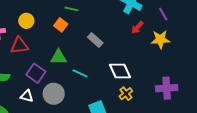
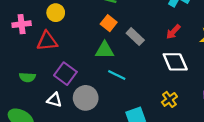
orange square: (61, 25) -> (109, 23), moved
red arrow: (137, 27) -> (173, 32), moved
green triangle: (59, 57) -> (105, 50), moved
white diamond: (120, 71) -> (175, 62), moved

